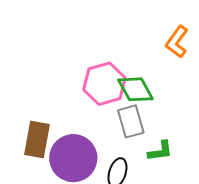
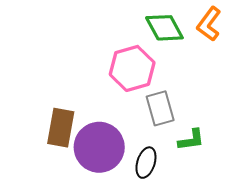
green diamond: (135, 89) -> (164, 28), moved

